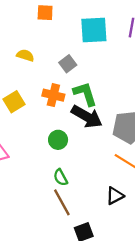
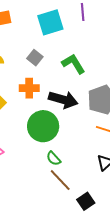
green L-shape: (85, 94) -> (73, 64), moved
green circle: (58, 140) -> (43, 126), size x1.8

